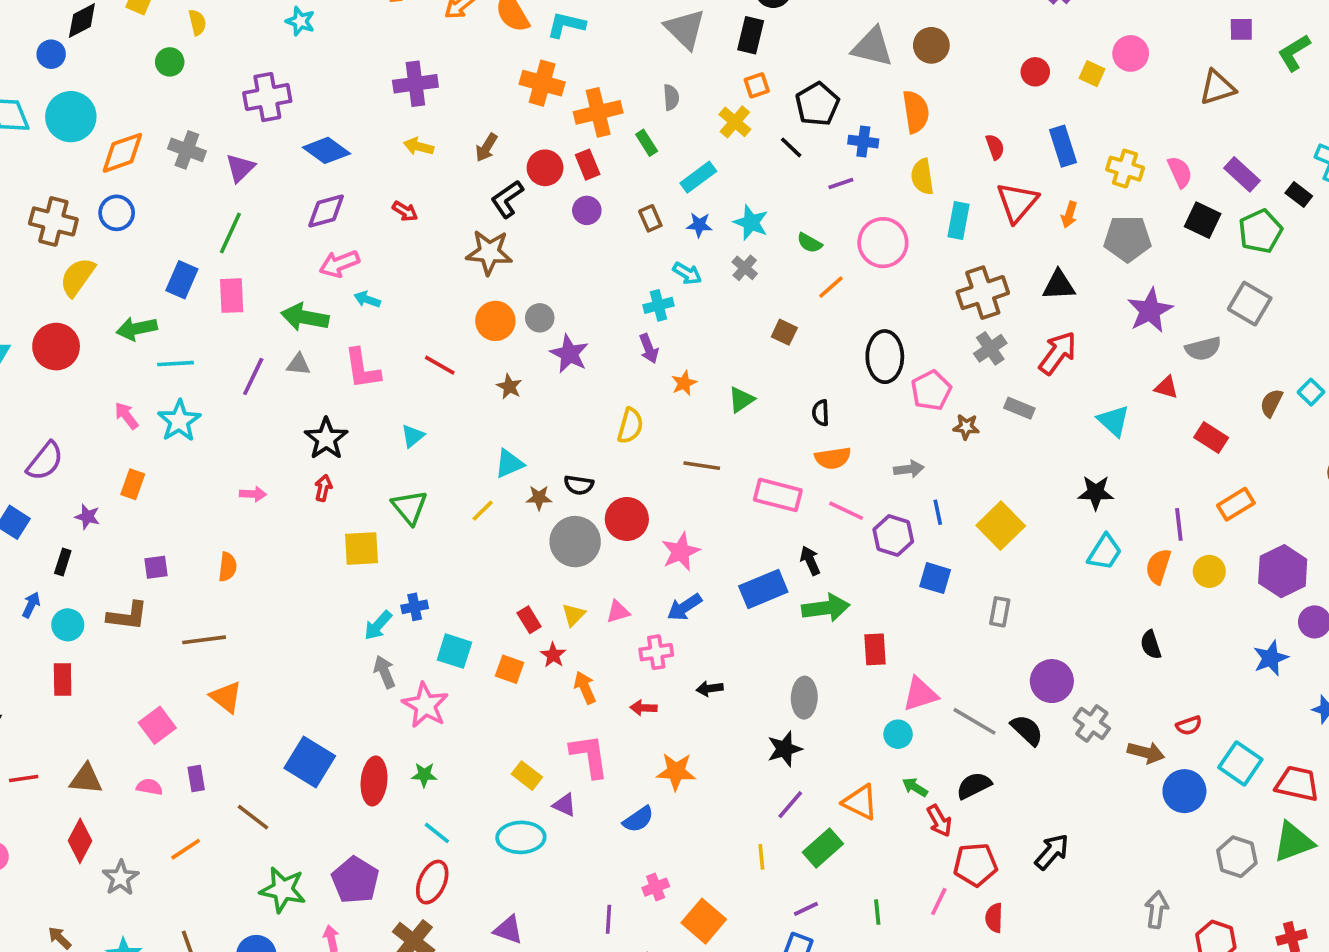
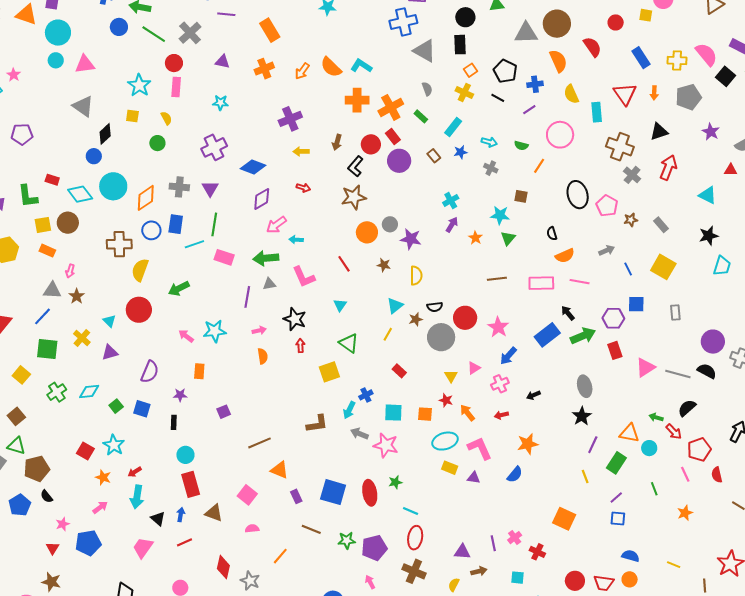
cyan L-shape: (566, 25) -> (361, 66), turned 35
brown circle: (931, 45) -> (557, 24), size x1.4
red semicircle: (995, 147) -> (592, 47), moved, size x1.5
pink semicircle: (1180, 172) -> (706, 54), size x1.4
purple circle: (587, 210) -> (399, 161), size x1.5
black square: (1203, 220) -> (725, 76), turned 30
cyan star: (751, 223) -> (500, 215), moved
cyan arrow: (687, 273) -> (489, 142), moved
blue rectangle: (182, 280) -> (176, 224), moved
brown cross: (983, 293) -> (620, 147), turned -36
pink rectangle: (232, 296) -> (224, 257), turned -54
purple star: (1150, 311) -> (711, 132), size x0.7
purple arrow: (649, 349) -> (452, 225), turned -112
cyan line: (176, 364) -> (194, 244), moved
red line: (440, 365) -> (344, 264), turned 42
gray rectangle: (1019, 408) -> (661, 225), moved, turned 42
cyan star: (179, 421) -> (215, 331), turned -30
yellow semicircle: (630, 426) -> (416, 276), moved
pink arrow: (253, 494) -> (259, 330), moved
purple hexagon: (893, 535) -> (613, 318), moved
orange semicircle: (228, 567) -> (263, 356), moved
blue arrow: (31, 605) -> (181, 515), moved
brown L-shape: (127, 616) -> (317, 424), moved
red rectangle: (529, 620) -> (399, 371), moved
gray arrow: (385, 672) -> (359, 434), turned -30
red rectangle: (63, 679) -> (191, 484), size x1.4
cyan circle: (898, 734) -> (649, 448), moved
brown triangle: (86, 779) -> (214, 513), moved, turned 30
purple rectangle: (196, 779) -> (296, 496), moved
cyan ellipse: (521, 837) -> (445, 441), moved
purple pentagon: (355, 880) -> (374, 548), turned -30
pink cross: (656, 887) -> (515, 538), moved
green star: (283, 890) -> (347, 540), moved, size x0.7
pink line: (939, 901) -> (685, 474), turned -35
purple line: (609, 919) -> (493, 543), moved

